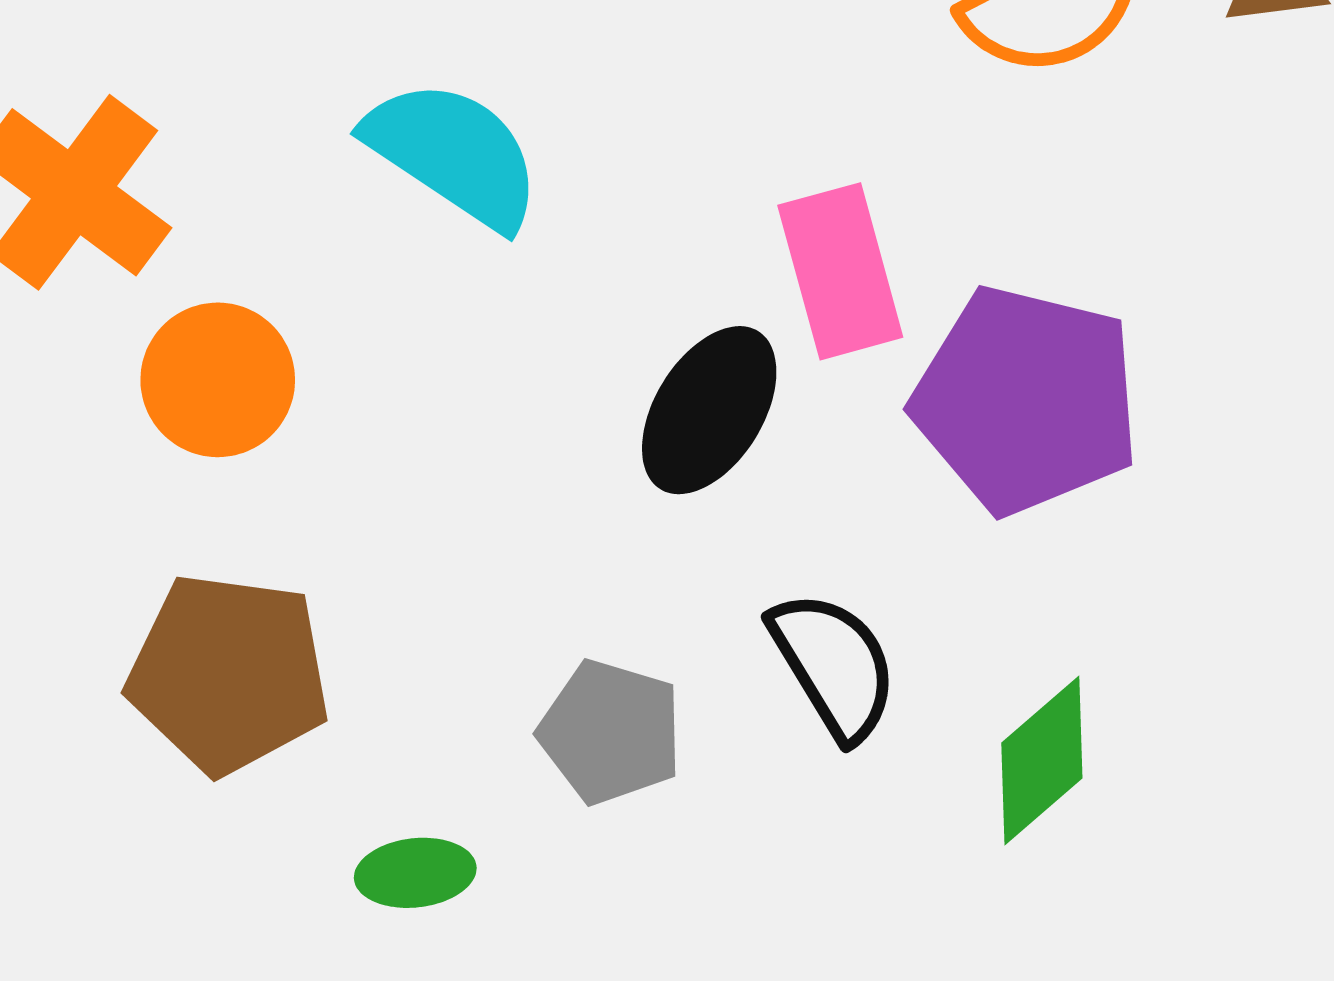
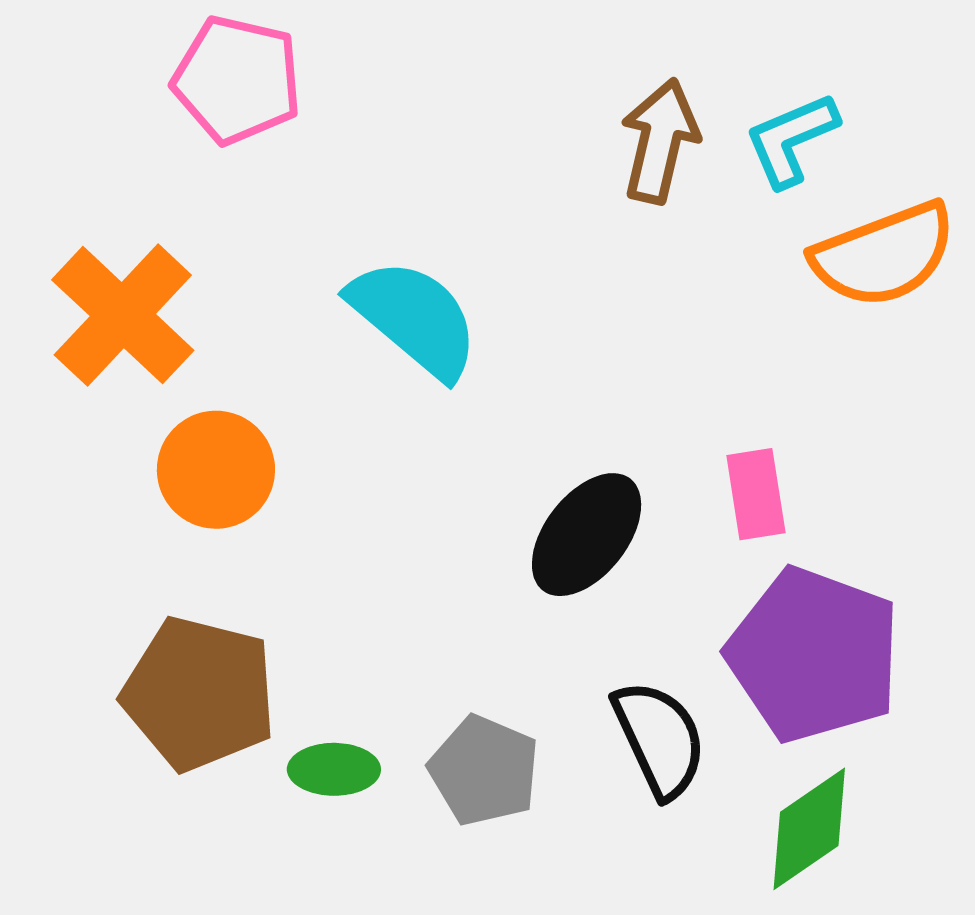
pink rectangle: (840, 271) -> (756, 494), moved, size x0.7
purple pentagon: (1026, 400) -> (814, 655), moved
green ellipse: (415, 873) -> (334, 769), moved

